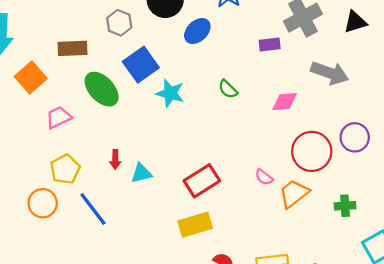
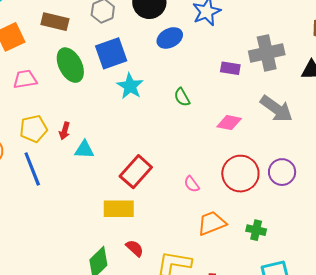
yellow pentagon: (65, 169) -> (34, 129), moved
red rectangle: (202, 181) -> (136, 172), turned -32
orange trapezoid: (294, 194) -> (212, 223), moved

